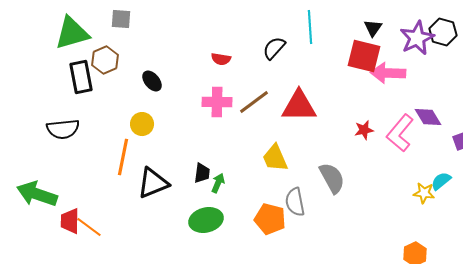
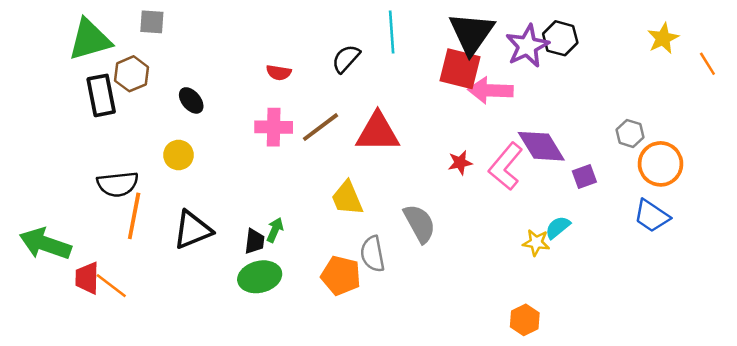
black triangle: (373, 28) -> (471, 33), size x2.0
purple diamond: (428, 117) -> (541, 146), size x1.4
black semicircle: (63, 129) -> (118, 184), moved
orange line: (123, 157) -> (134, 216), moved
black trapezoid: (202, 173) -> (255, 241), moved

